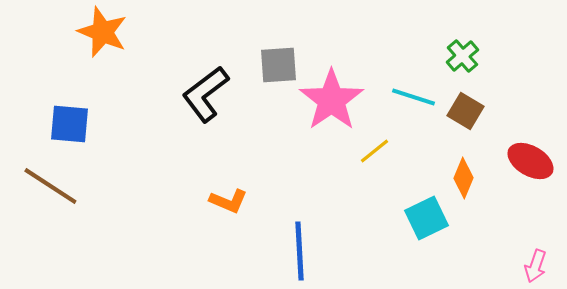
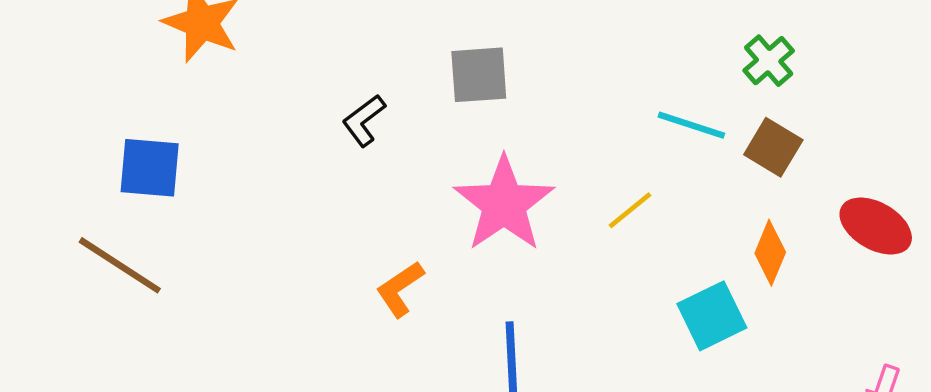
black L-shape: (205, 94) -> (364, 120), size x0.6
pink star: (331, 100) -> (504, 204), moved
orange L-shape: (228, 201) -> (400, 289), turned 123

